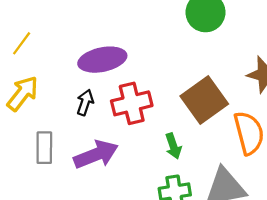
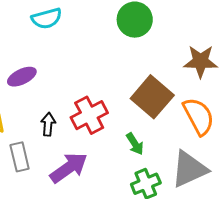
purple ellipse: (102, 60) -> (22, 77), moved, size x0.7
gray rectangle: (44, 148) -> (20, 157), moved

